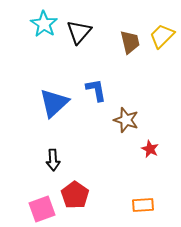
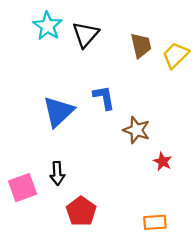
yellow trapezoid: (162, 36) -> (176, 55), moved
pink square: (42, 209) -> (23, 188), moved

